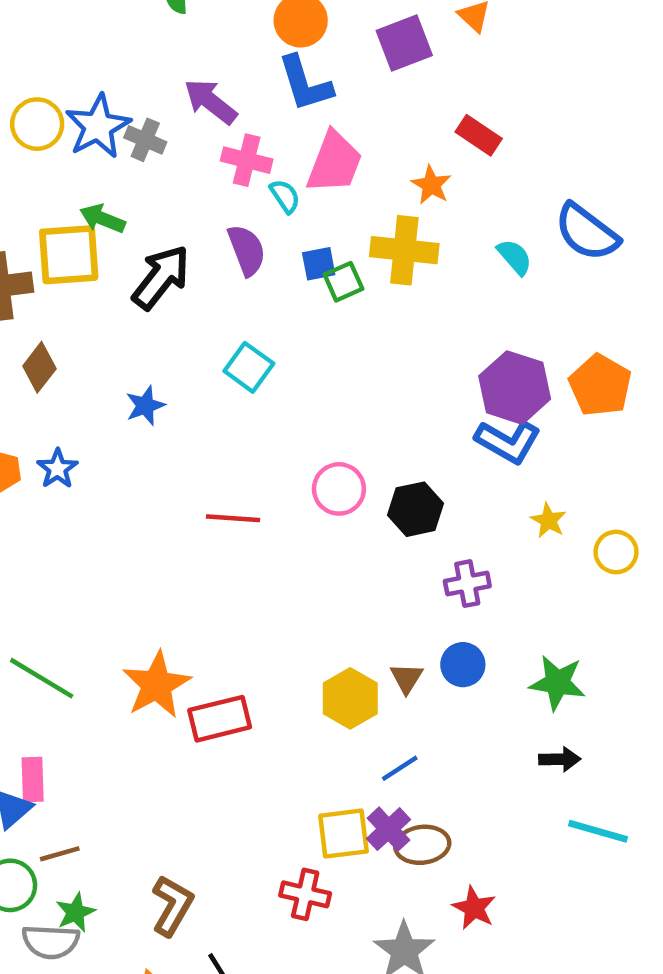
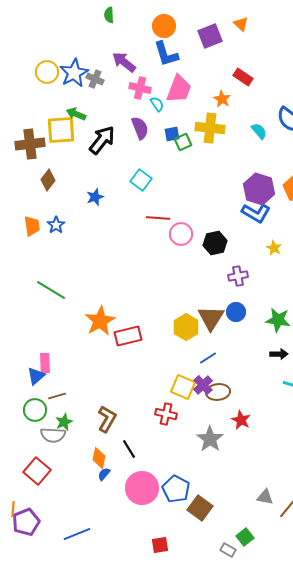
red line: (233, 518) -> (158, 218), moved
green line: (42, 678) -> (51, 290), moved
brown triangle: (407, 678) -> (211, 318), size x1.8
yellow square: (343, 834) -> (183, 387), turned 30

